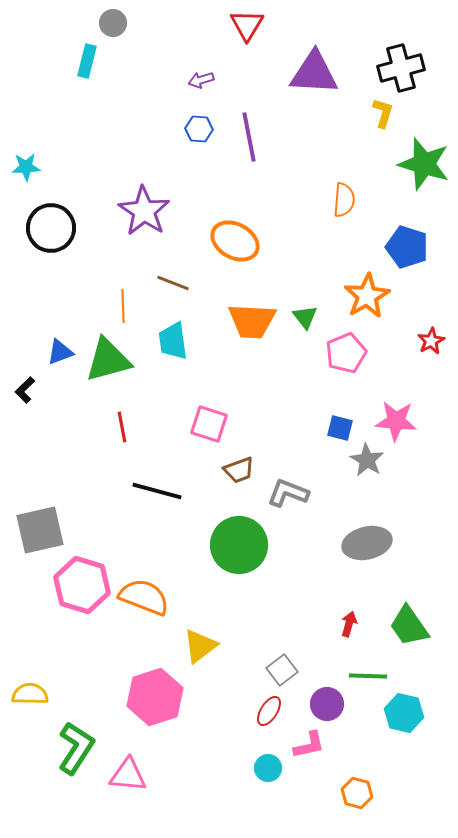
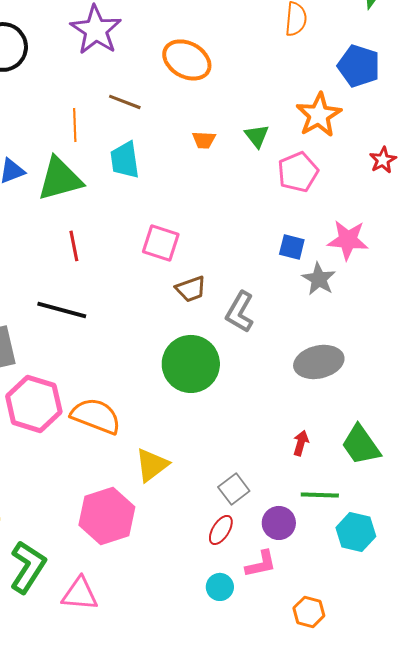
orange trapezoid: (252, 321) -> (204, 140), size x0.5
black line: (157, 491) -> (62, 310), moved
gray L-shape: (288, 493) -> (240, 312), turned -81

